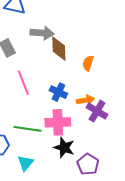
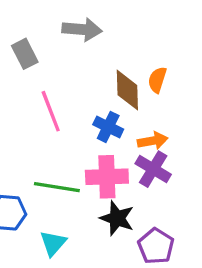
brown diamond: (59, 49) -> (127, 90), moved
purple cross: (97, 111) -> (153, 169), moved

